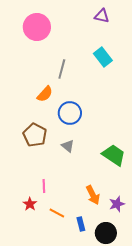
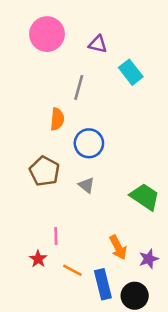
purple triangle: (102, 16) -> (98, 44), moved
orange semicircle: (45, 94) -> (57, 119), turned -36
blue rectangle: (81, 224) -> (103, 284), size x1.6

